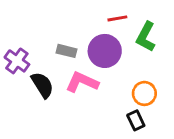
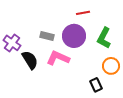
green L-shape: (146, 37) -> (104, 38), moved
orange circle: (144, 93) -> (111, 66), moved

